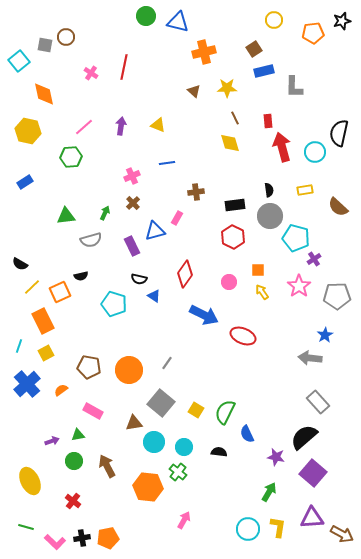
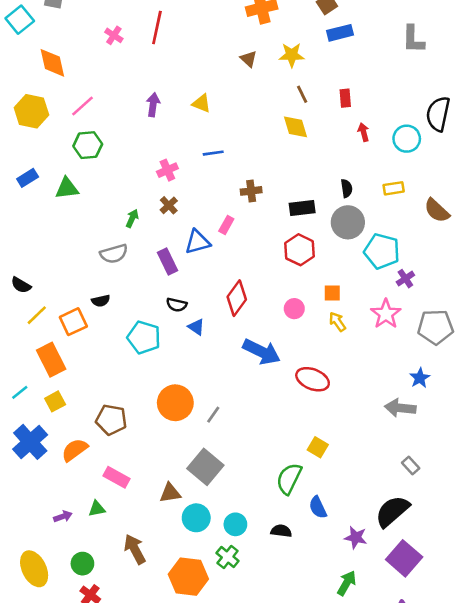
gray L-shape: (294, 87) -> (413, 39), moved
pink line: (84, 127) -> (82, 106), moved
red arrow: (282, 147) -> (364, 132), size x0.5
green triangle: (66, 216) -> (67, 188), moved
cyan line: (19, 346) -> (20, 392), turned 32
orange circle: (129, 370) -> (175, 403), moved
orange semicircle: (61, 390) -> (75, 450), size x1.5
gray rectangle: (318, 402) -> (411, 466), size x0.6
yellow square: (196, 410) -> (318, 447), moved
green circle: (74, 461) -> (82, 564), moved

